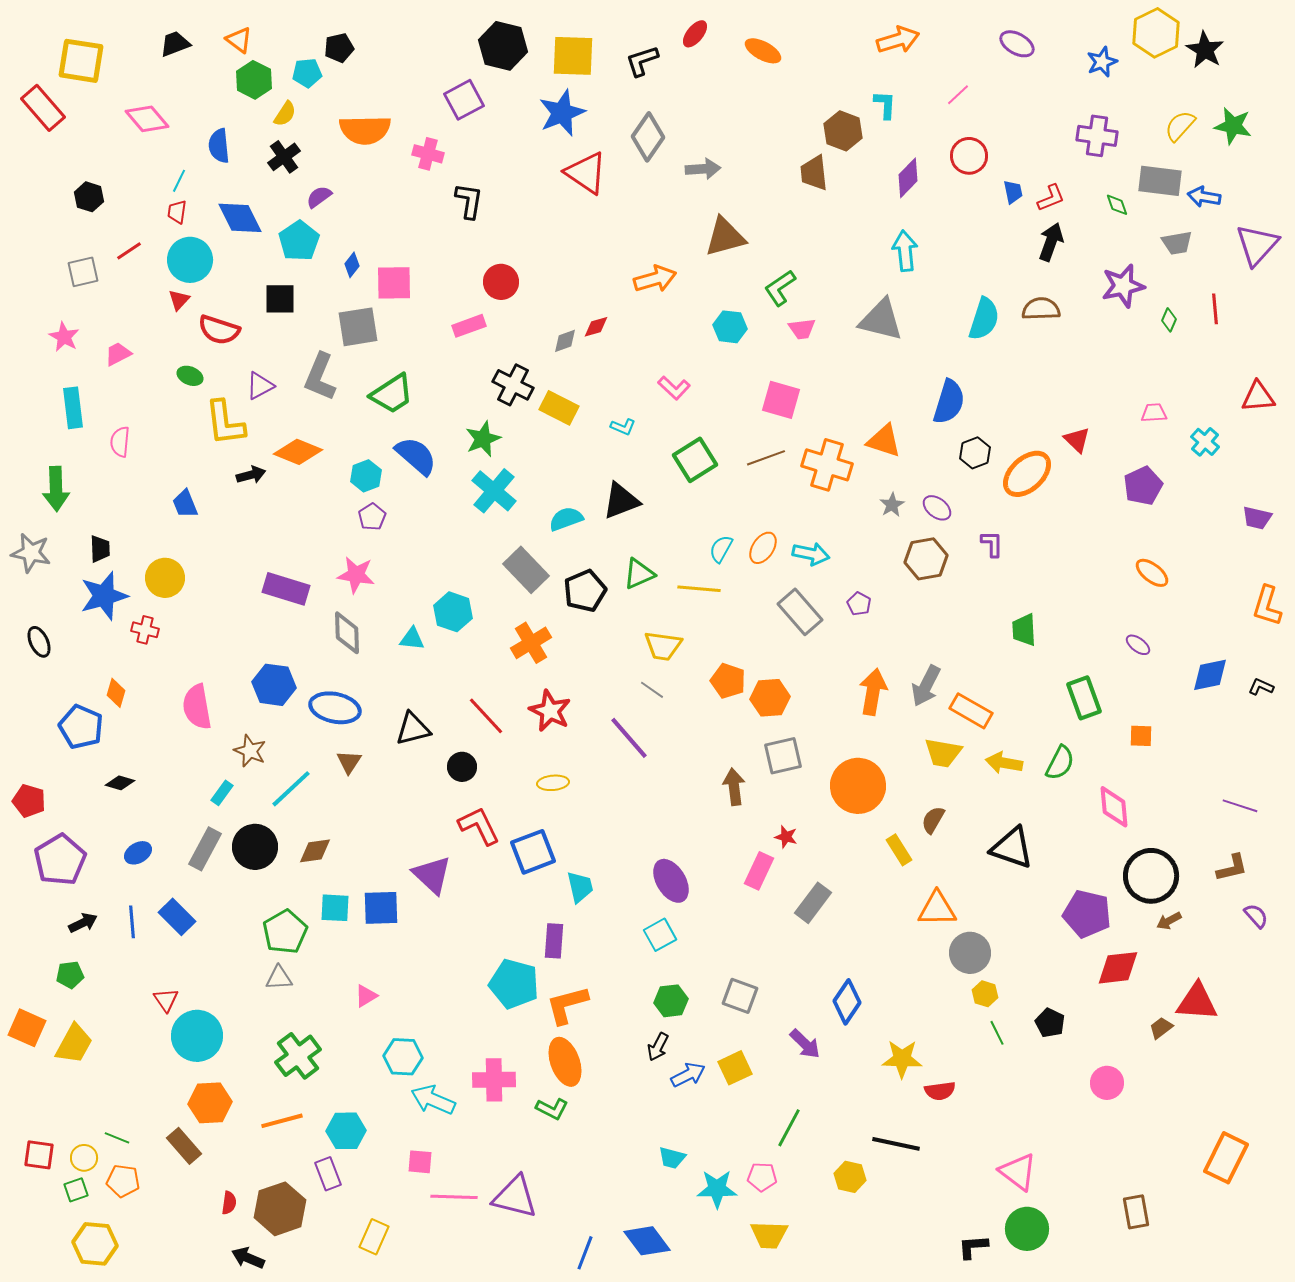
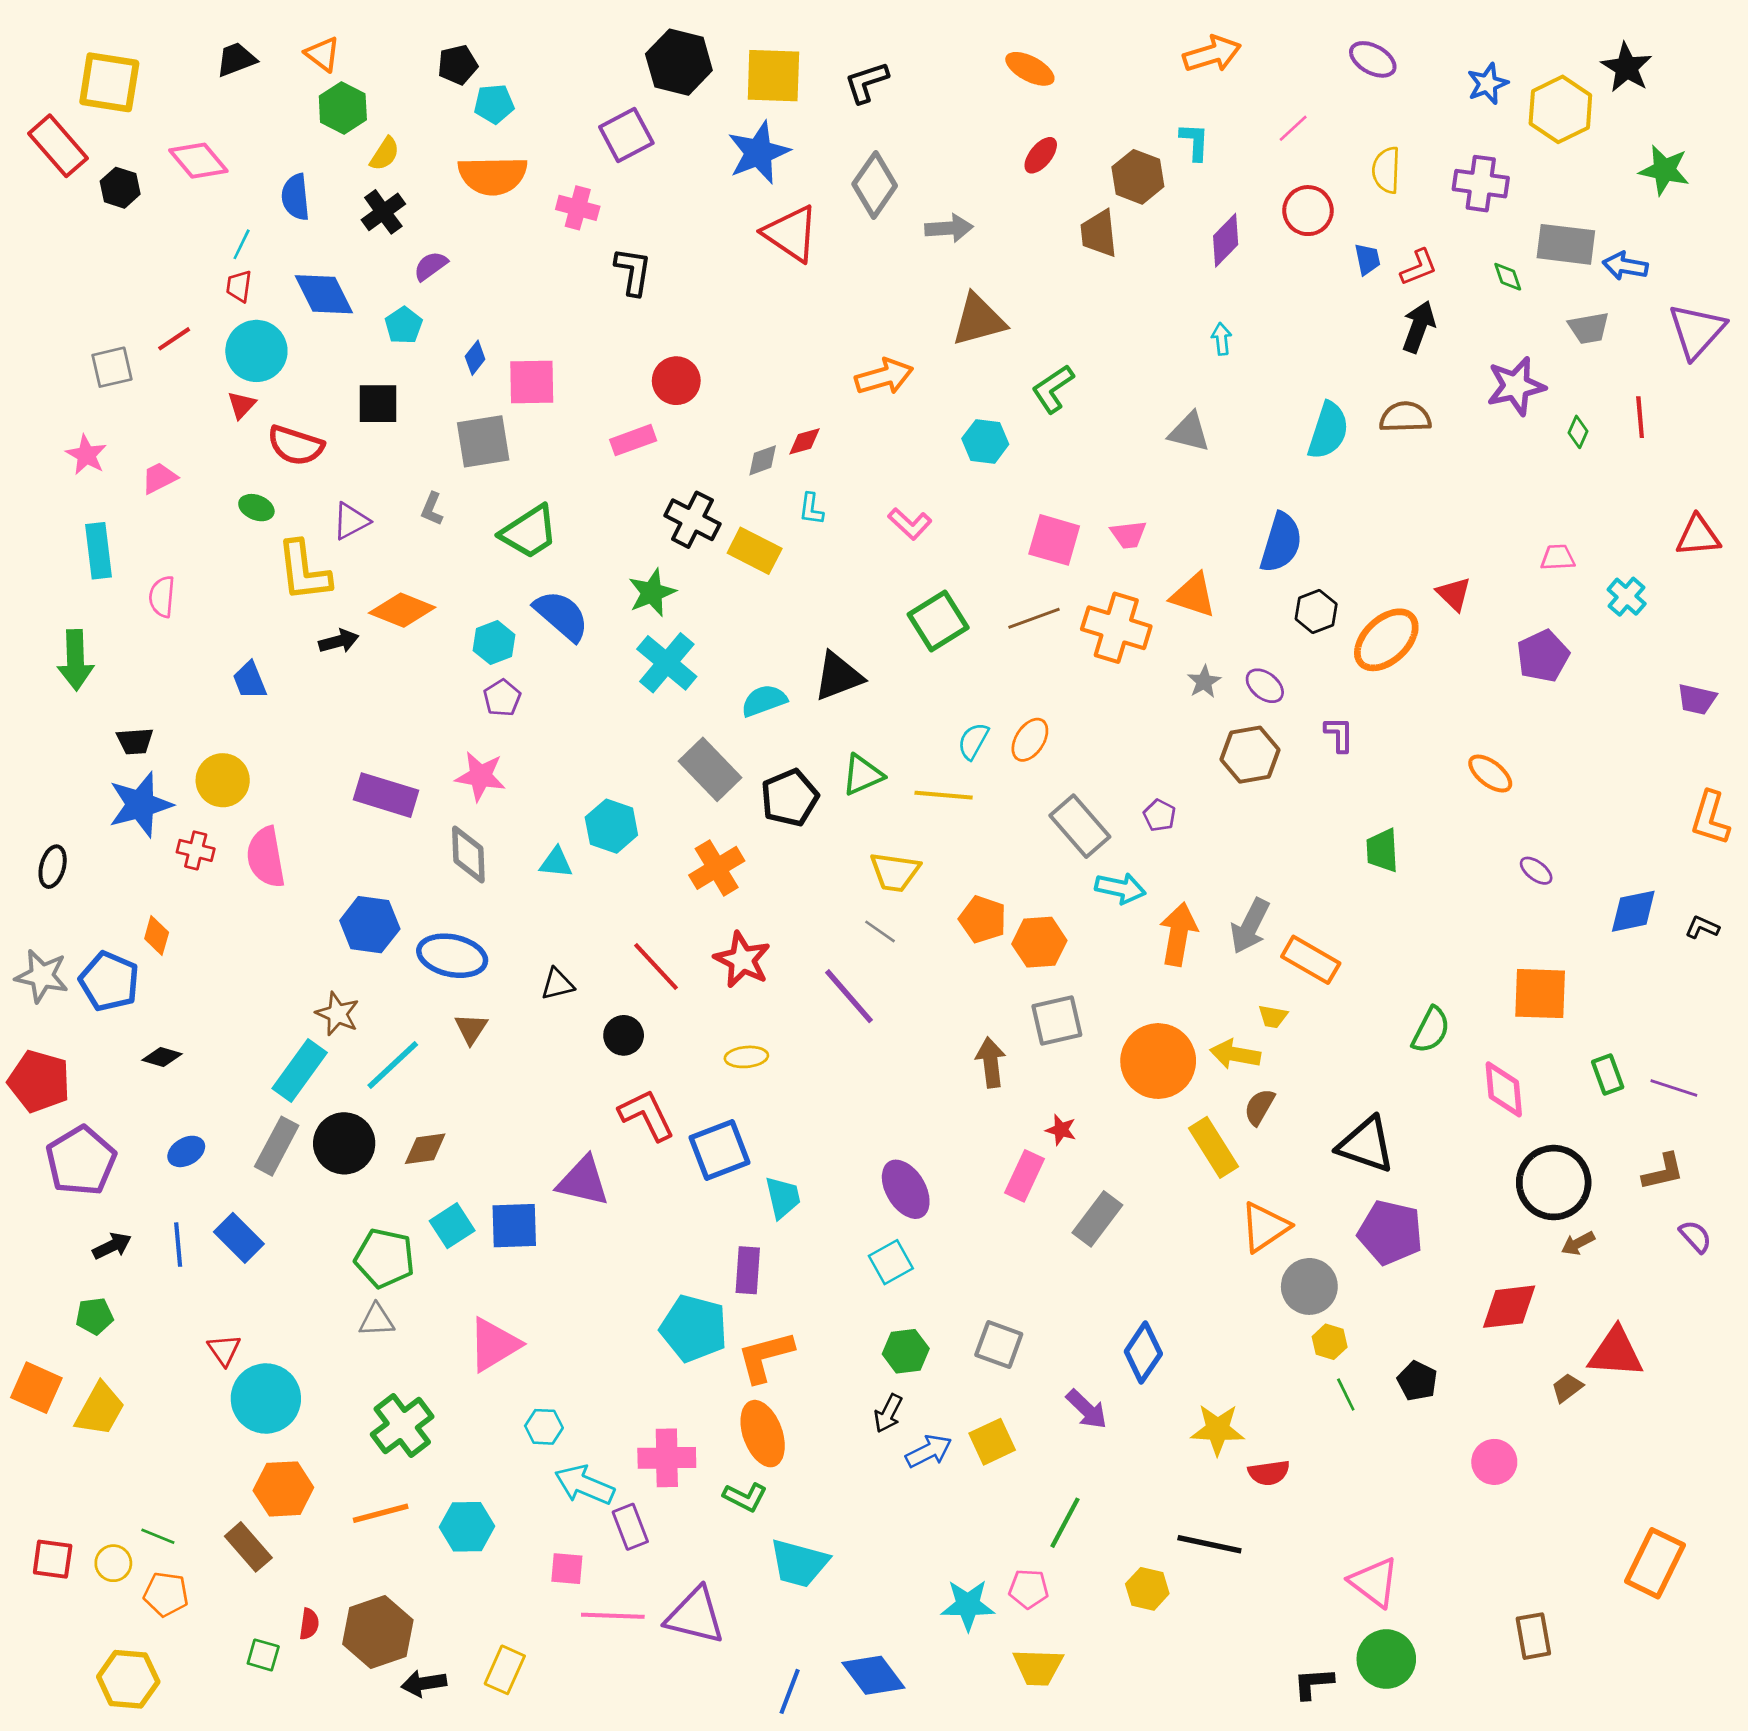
yellow hexagon: (1156, 33) -> (1560, 109), moved
red ellipse: (695, 34) -> (1041, 155), moved
cyan pentagon: (307, 73) -> (494, 104), moved
yellow semicircle: (1180, 126) -> (1386, 170), moved, turned -40
black hexagon: (89, 197) -> (120, 188), moved
cyan pentagon: (299, 241) -> (404, 325), size x0.7
cyan arrow: (905, 251) -> (1222, 339), size x0.6
gray triangle: (881, 320) -> (1189, 432), size x0.7
pink trapezoid: (802, 329) -> (1128, 535), moved
gray L-shape: (320, 377) -> (432, 509), size x0.5
cyan L-shape: (623, 427) -> (811, 509), moved, turned 75
black trapezoid: (100, 549) -> (135, 741), turned 88
gray star: (31, 553) -> (42, 976), moved
cyan arrow: (811, 554) -> (1120, 888), moved
orange ellipse: (1152, 573) -> (1490, 773), moved
black ellipse: (39, 642) -> (53, 867), turned 40
green rectangle: (1084, 698) -> (1608, 1075), moved, size x0.7
pink semicircle: (197, 707) -> (266, 857), moved
black triangle: (413, 729) -> (557, 984), size x0.7
orange square: (1141, 736) -> (1540, 994), size x1.8
yellow trapezoid: (943, 753) -> (1273, 1016), size x0.6
yellow arrow: (1004, 763) -> (1235, 1054), moved
cyan rectangle: (222, 793) -> (300, 1070), size x1.8
red pentagon: (29, 801) -> (39, 1081), size x1.4
yellow rectangle: (899, 850) -> (1213, 1147), size x1.4
purple triangle: (432, 875) -> (583, 1181), turned -30
cyan square: (335, 908) -> (452, 1226), turned -36
orange triangle: (937, 909) -> (1265, 1227), turned -33
purple pentagon: (1087, 914) -> (1390, 1232), moved
green pentagon: (285, 932) -> (385, 1258), turned -30
pink triangle: (366, 996) -> (494, 1344), size x1.8
cyan hexagon: (403, 1057) -> (544, 1427), size x0.7
cyan trapezoid: (672, 1158) -> (799, 1563), moved, size x1.6
purple rectangle: (328, 1174) -> (630, 1527), moved
green square: (76, 1190) -> (263, 1655), moved, turned 35
black arrow: (248, 1258) -> (424, 1683), moved, turned -32

